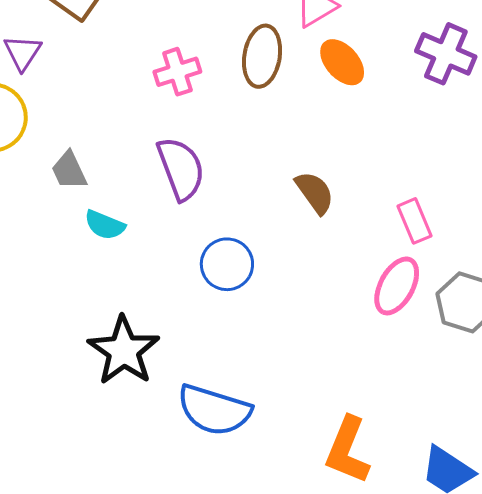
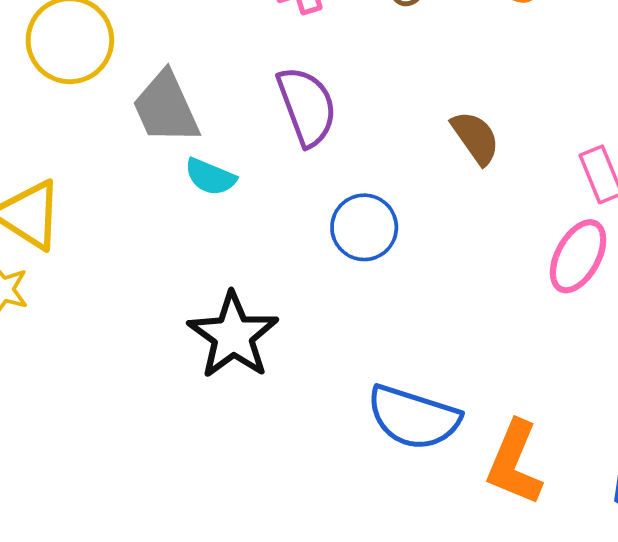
gray trapezoid: (69, 171) -> (166, 108), size x1.5
blue semicircle: (214, 410) -> (414, 417), moved

